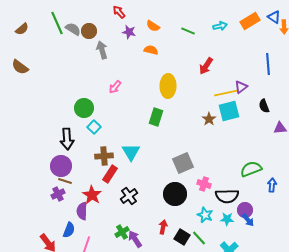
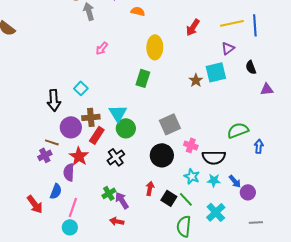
yellow line: (226, 93) -> (232, 23), moved
green circle: (84, 108) -> (126, 128), moved
purple circle: (61, 166) -> (71, 127), moved
purple circle: (245, 210) -> (248, 192), moved

